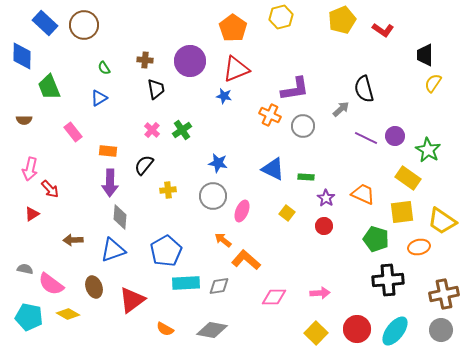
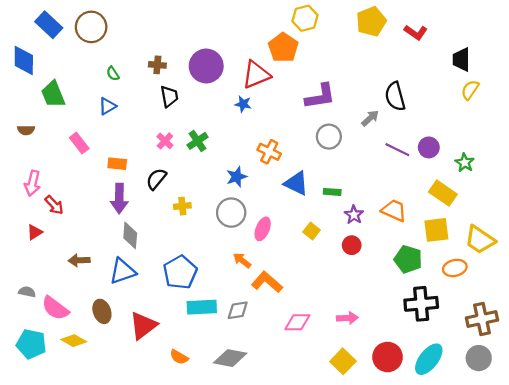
orange pentagon: (233, 28) -> (283, 48), moved
orange cross: (270, 115) -> (269, 152), moved
green star: (428, 150) -> (465, 163), size x0.7
blue star: (218, 163) -> (237, 177), turned -30

